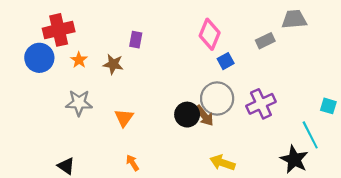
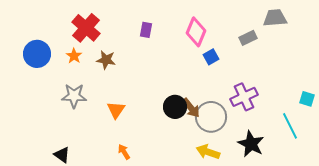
red cross: (59, 30) -> (86, 28), moved, turned -36
purple rectangle: (136, 40) -> (146, 30), moved
gray circle: (217, 98) -> (211, 117), moved
black star: (294, 160) -> (251, 144), moved

